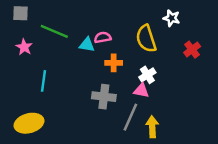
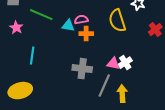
orange cross: (114, 63) -> (86, 34), moved
white cross: (147, 75) -> (125, 63), moved

